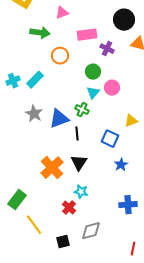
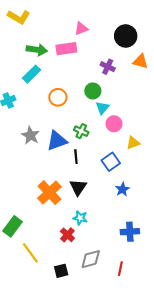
pink triangle: (62, 13) -> (81, 29), moved
pink rectangle: (87, 35) -> (66, 49), moved
orange circle: (60, 56) -> (58, 97), moved
cyan rectangle: (35, 80) -> (31, 74), moved
pink circle: (112, 88) -> (114, 124), moved
cyan triangle: (93, 93) -> (102, 108), moved
blue square: (110, 139) -> (111, 162), turned 30
red line: (133, 249) -> (120, 269), moved

